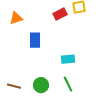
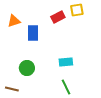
blue rectangle: (35, 40) -> (33, 33), moved
green circle: (41, 85) -> (27, 68), moved

